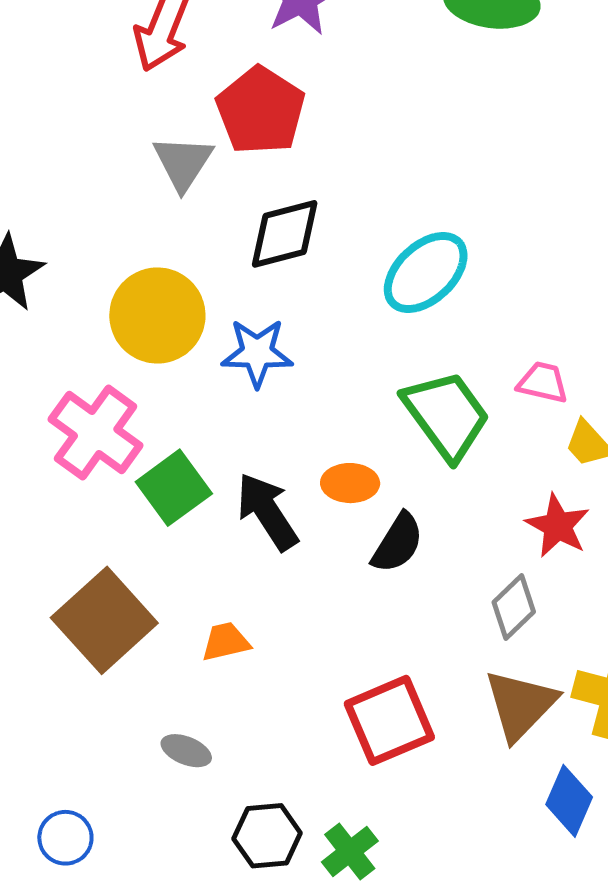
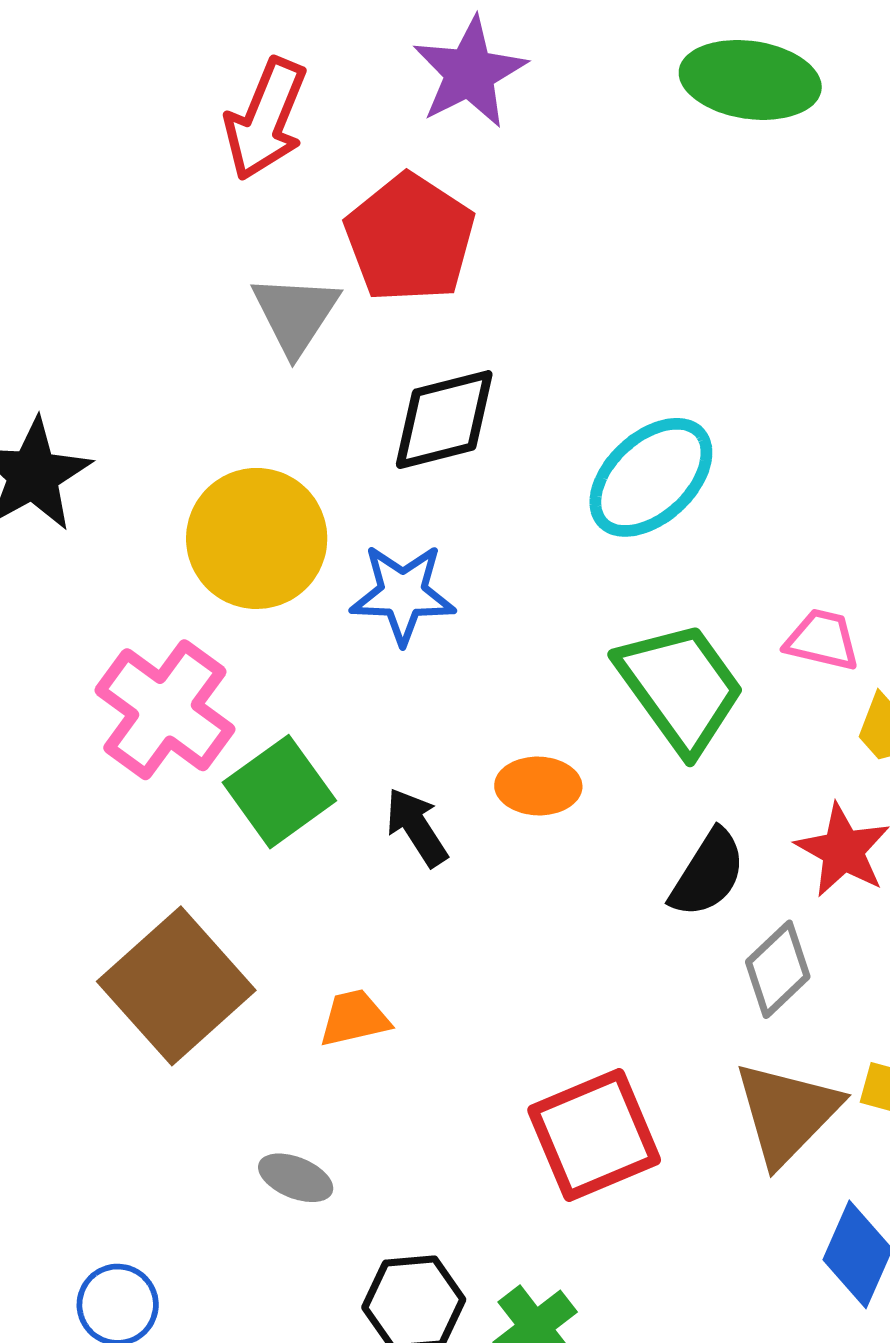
black arrow: (267, 512) -> (416, 827), size x0.7
black semicircle: (398, 543) -> (708, 873), moved

